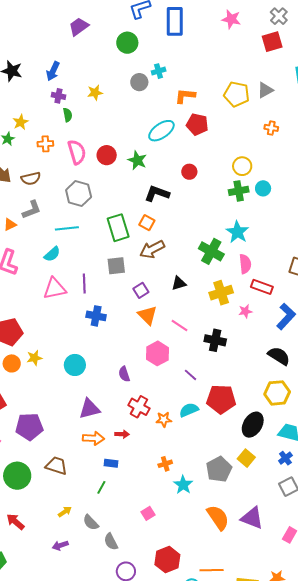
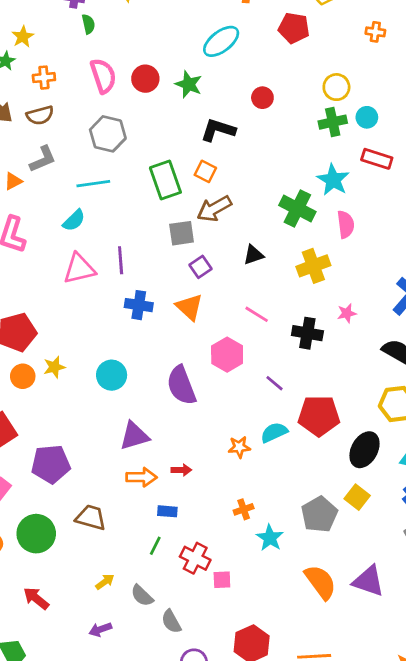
red pentagon: (197, 124) -> (294, 28), moved
orange cross: (45, 144) -> (44, 78), moved
gray square: (116, 266) -> (182, 233), moved
red rectangle: (262, 287) -> (377, 159), moved
pink star: (245, 311) -> (347, 313), moved
orange triangle: (147, 315) -> (189, 307), moved
purple semicircle: (124, 374) -> (181, 385), size x1.8
red cross: (139, 407) -> (195, 558), moved
pink square: (148, 513) -> (222, 580), turned 32

